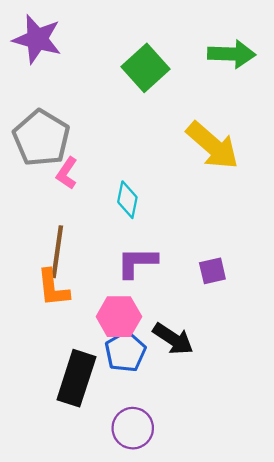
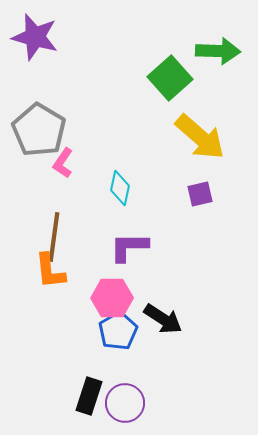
green square: (146, 68) -> (170, 78), moved
purple square: (212, 271) -> (200, 194), moved
black rectangle: (76, 378) -> (89, 396), moved, size x0.7

